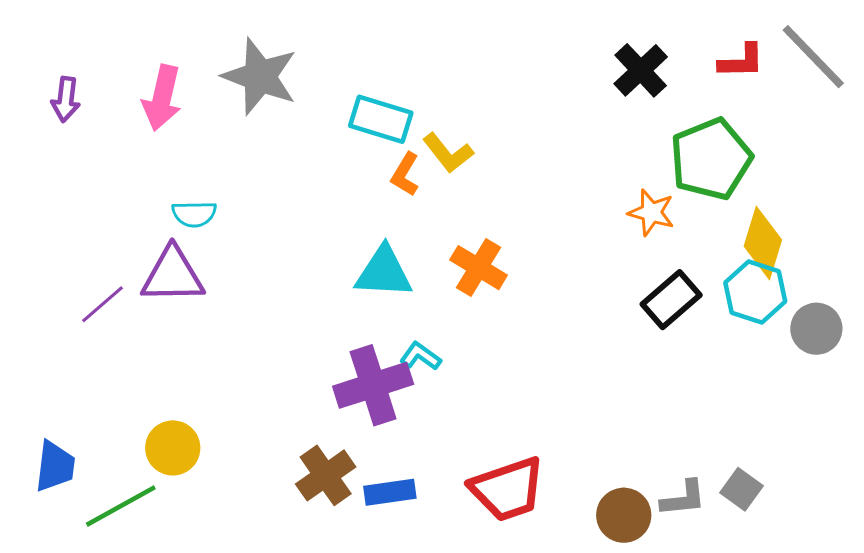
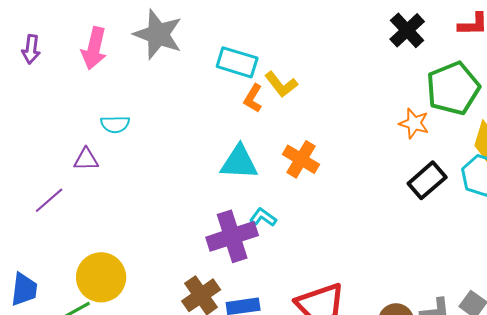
purple triangle: (173, 275) -> (86, 159), moved, size x0.6
purple line: (102, 304) -> (49, 200), moved
yellow circle: (173, 448) -> (101, 277), size x1.4

